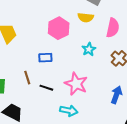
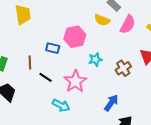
pink hexagon: (59, 28) -> (75, 37), moved
pink semicircle: (113, 28) -> (128, 24), moved
cyan star: (89, 49) -> (95, 59), moved

